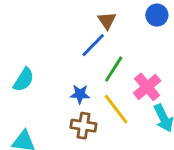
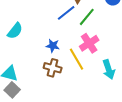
green line: (114, 69) -> (87, 17), moved
pink cross: (147, 87) -> (89, 43), moved

